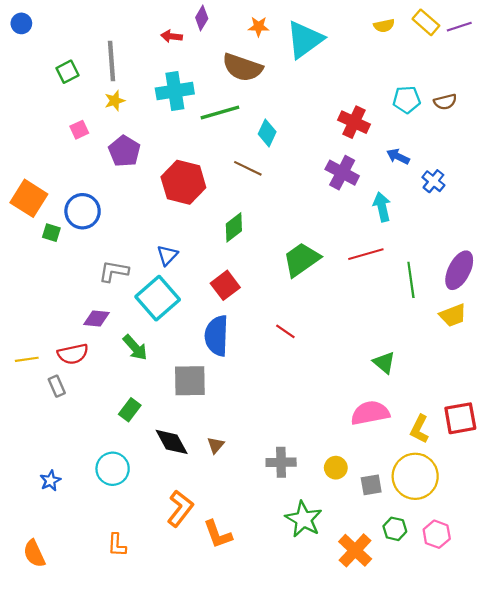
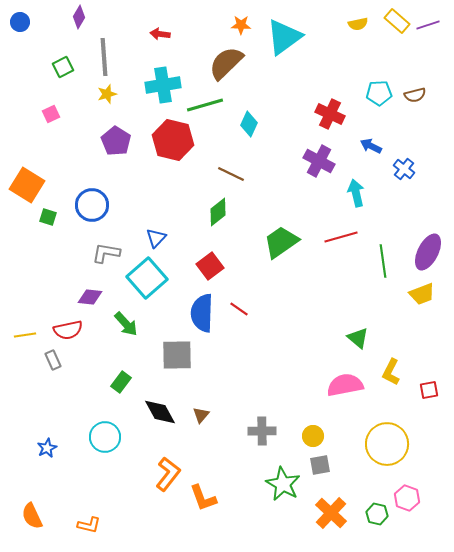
purple diamond: (202, 18) -> (79, 17), moved
brown semicircle: (242, 67) -> (226, 63), turned 117
pink square: (79, 130) -> (51, 114), moved
brown line: (248, 168) -> (231, 174), moved
red hexagon: (183, 182) -> (173, 140), moved
blue circle: (83, 211) -> (92, 205), moved
red line: (285, 331) -> (239, 309), moved
red square: (460, 418) -> (429, 390), size x0.6
yellow L-shape: (419, 429) -> (391, 372), moved
gray square: (371, 485) -> (320, 465), moved
green hexagon: (395, 529) -> (377, 514), moved
orange L-shape: (117, 545) -> (89, 525), moved, turned -80

